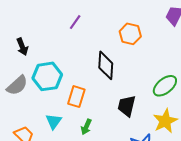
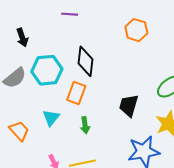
purple line: (75, 22) -> (70, 14), moved, turned 56
black diamond: (106, 65) -> (86, 61), moved
green arrow: (86, 127) -> (85, 125), turned -35

